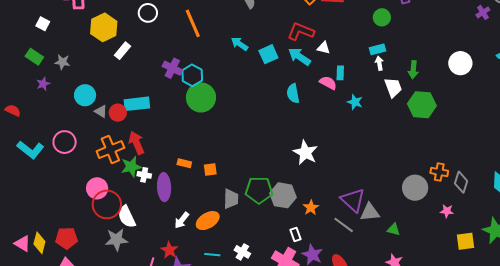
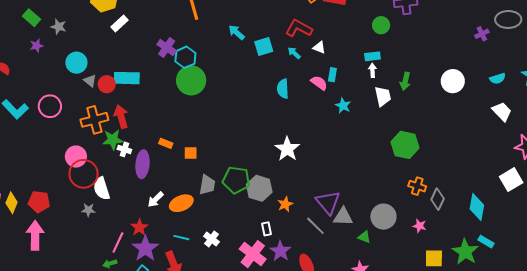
cyan arrow: (299, 56) -> (294, 53), size x0.6
green hexagon: (422, 105) -> (405, 145), moved
gray circle: (415, 188) -> (383, 217), moved
gray star: (116, 240) -> (88, 210), size x0.6

